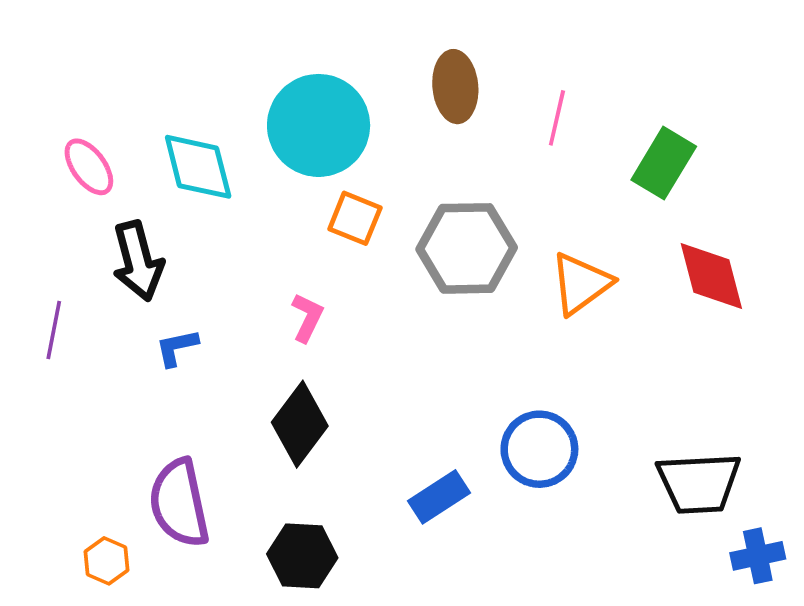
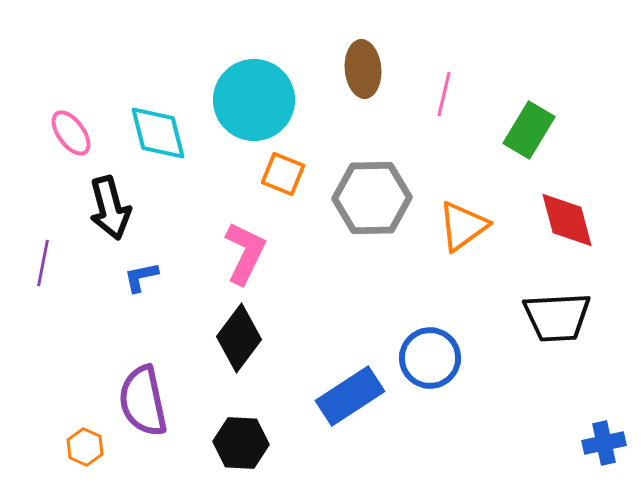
pink L-shape: (307, 317) -> (245, 253), size x1.6
black trapezoid: (699, 483) -> (557, 317), moved
blue rectangle: (439, 497) -> (350, 396), size x1.4

